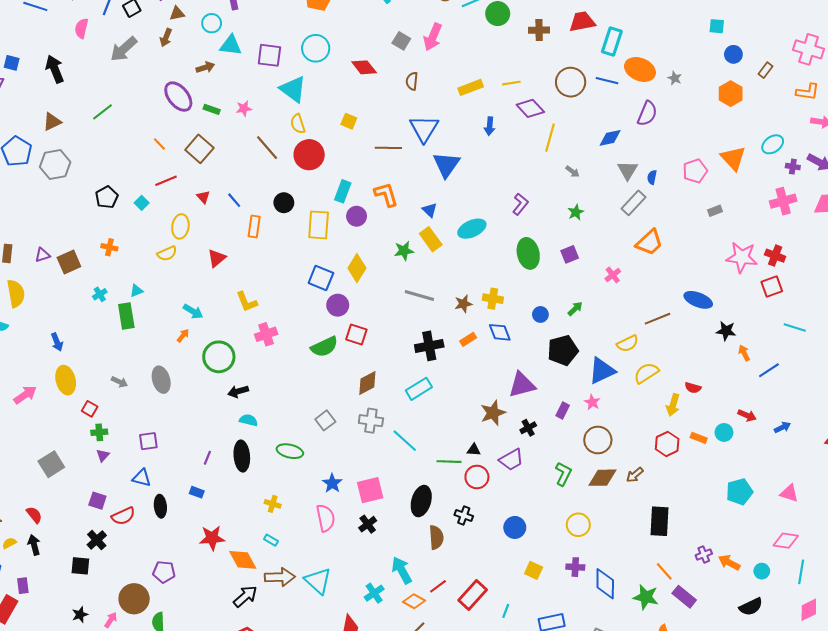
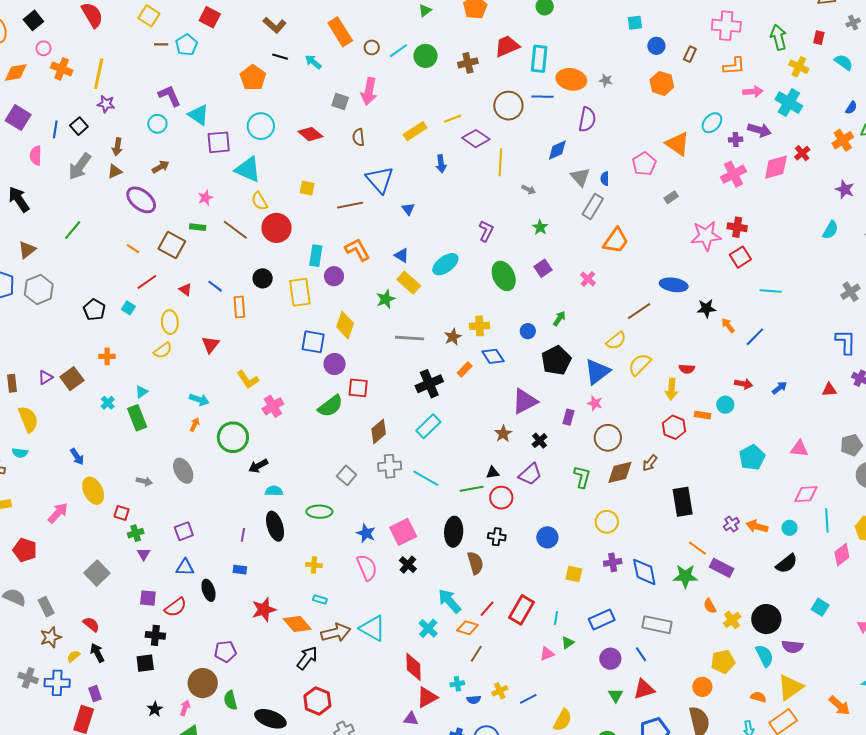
brown triangle: (177, 13) -> (115, 171), moved
cyan triangle: (231, 45) -> (199, 115), moved, turned 40
green rectangle: (212, 109) -> (198, 227), moved
blue triangle: (446, 165) -> (408, 209), size x0.5
brown star: (493, 413) -> (503, 434), size x0.7
black cross: (97, 540) -> (155, 635), turned -30

